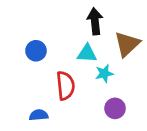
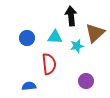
cyan triangle: (87, 53) -> (55, 37), moved
cyan star: (104, 74) -> (77, 46), moved

